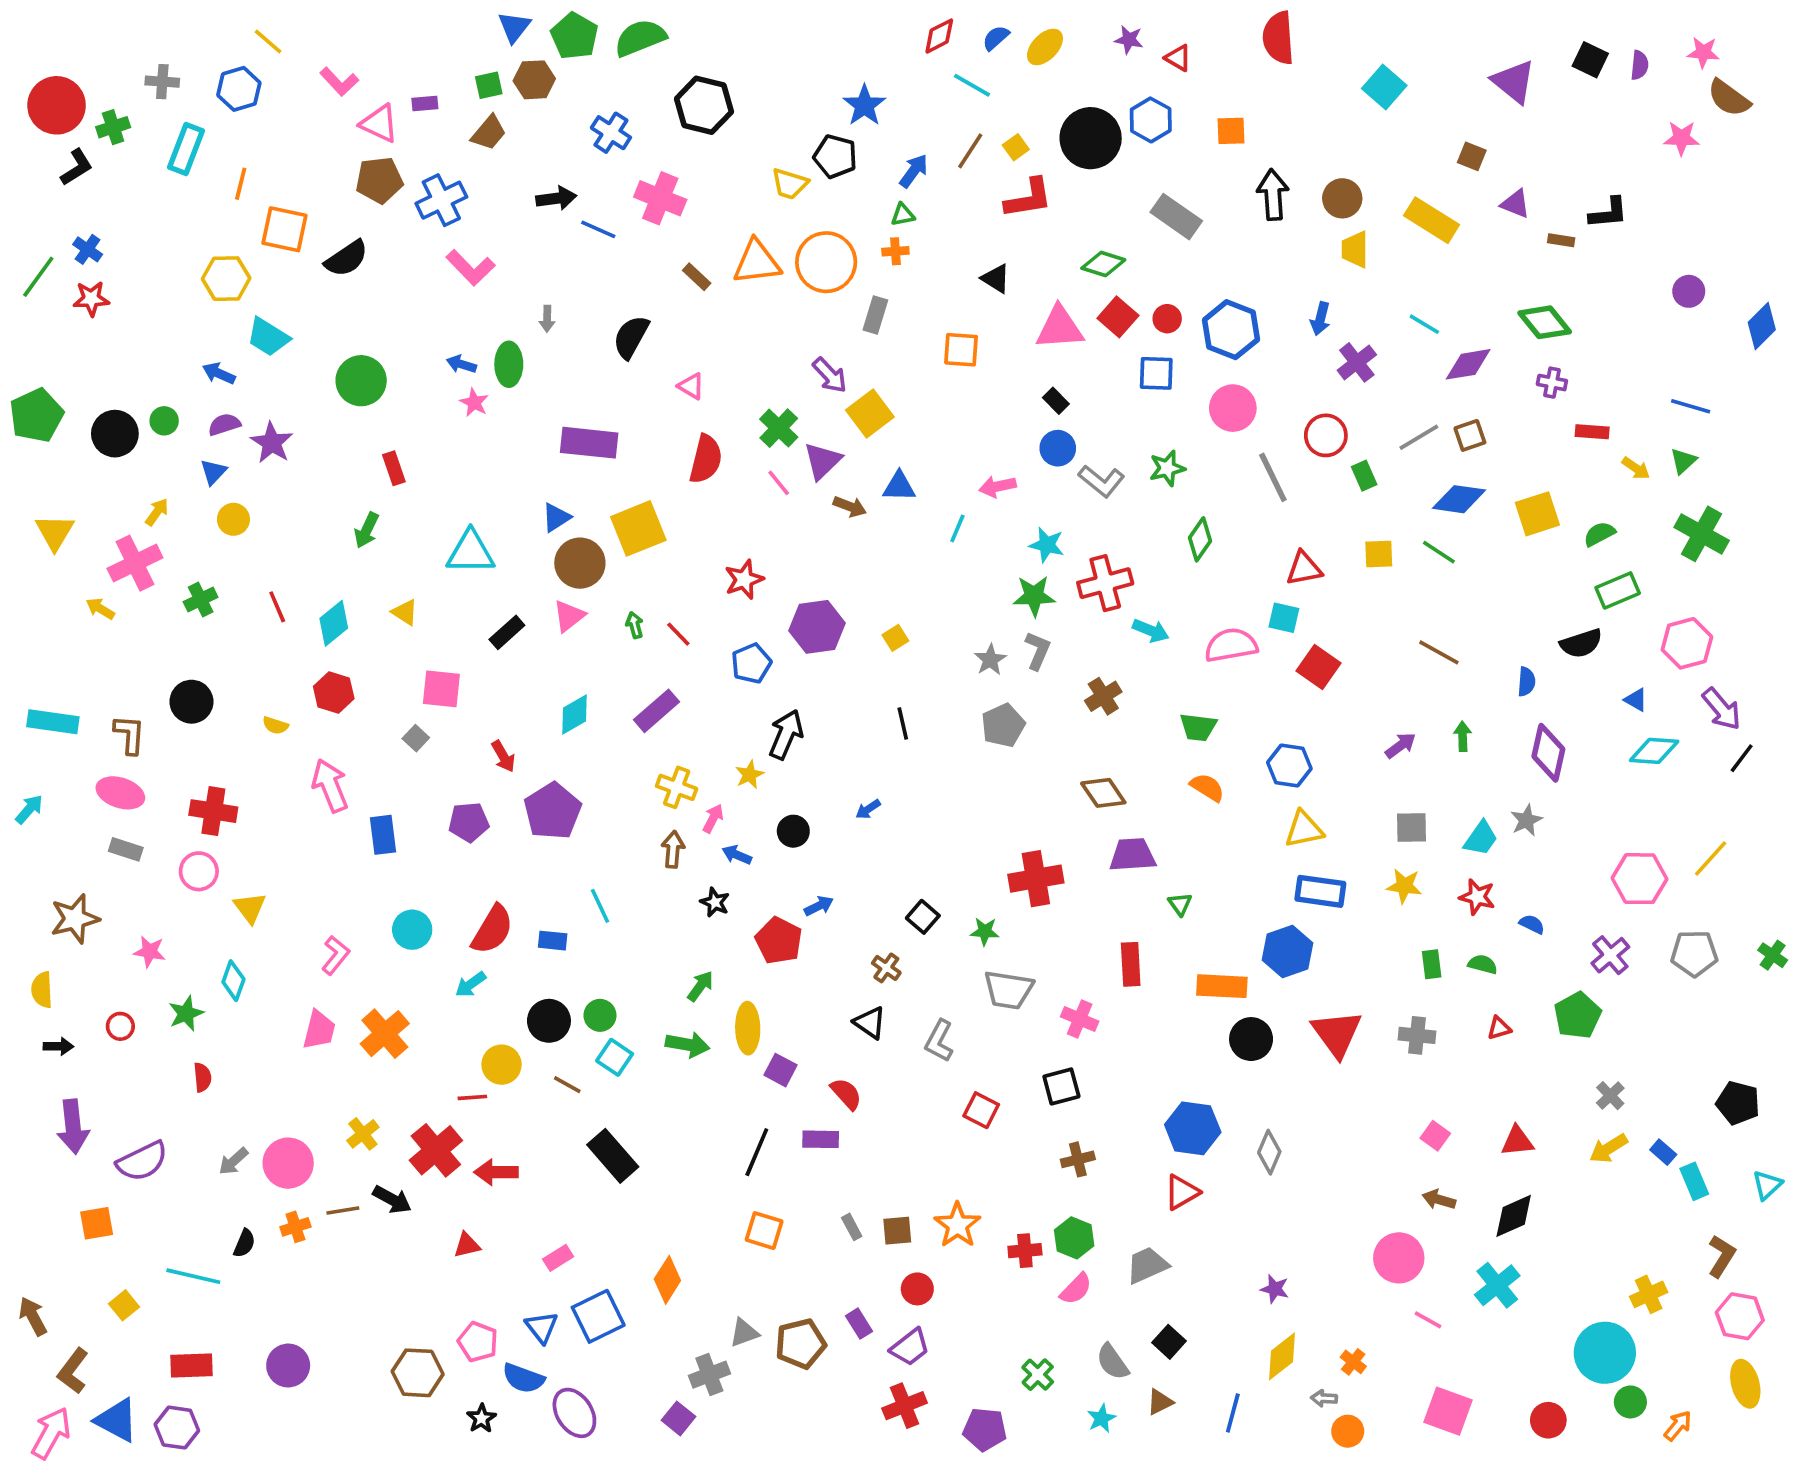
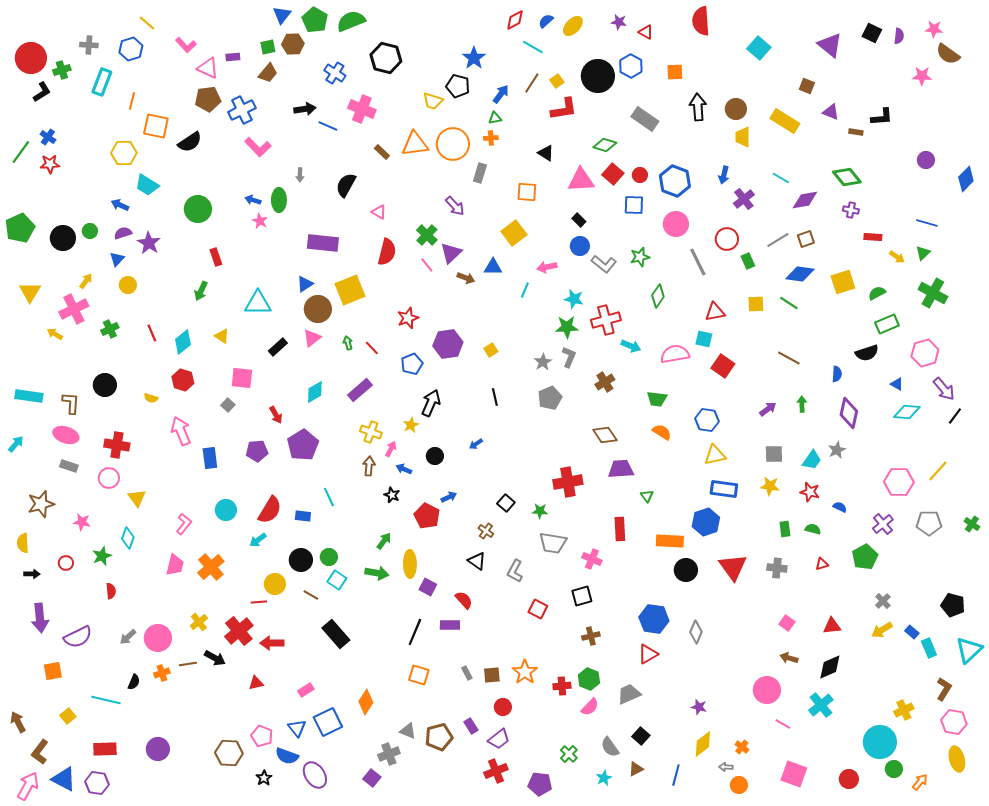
yellow square: (870, 414) -> (514, 233), moved
cyan triangle: (1767, 1185) -> (969, 650), size x1.6
gray triangle: (744, 1333) -> (408, 731), turned 42

